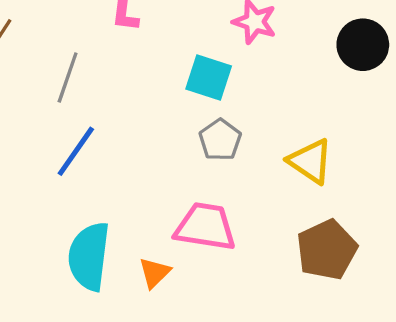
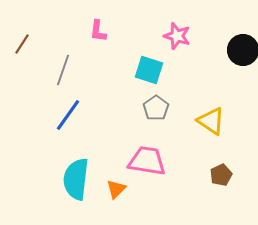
brown pentagon: (327, 250) -> (221, 175), size x0.6

